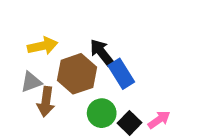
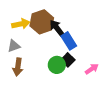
brown hexagon: (77, 74) -> (42, 22), moved
brown arrow: (46, 102) -> (18, 67), moved
black square: (130, 123) -> (68, 60), moved

